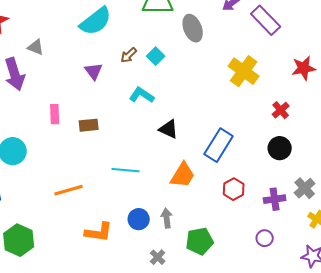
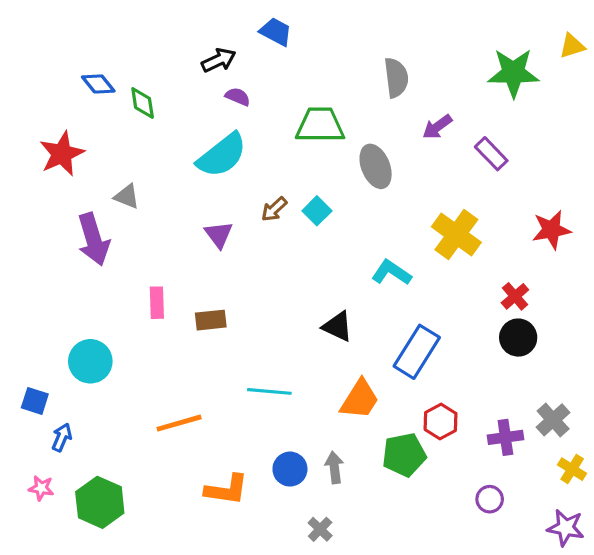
purple rectangle: (266, 20) -> (491, 154), size x0.7
cyan L-shape: (142, 95) -> (391, 273), moved
black circle: (280, 148) -> (518, 338), moved
green pentagon: (200, 241) -> (404, 455), moved

